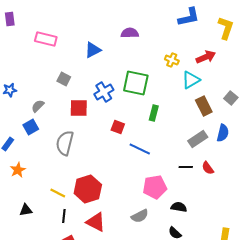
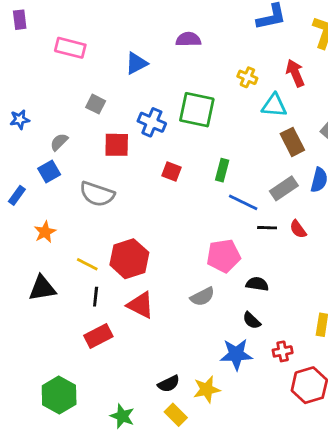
red arrow: (206, 57) -> (295, 73), turned -90
cyan triangle: (191, 80) -> (274, 105), turned 36
blue cross: (104, 92) -> (152, 122), turned -36
green rectangle: (154, 113) -> (222, 170), moved
gray semicircle: (65, 143) -> (97, 194), turned -85
blue line: (140, 149) -> (243, 202), moved
orange star: (18, 170) -> (45, 232), moved
black triangle: (26, 210) -> (42, 288), size x1.5

